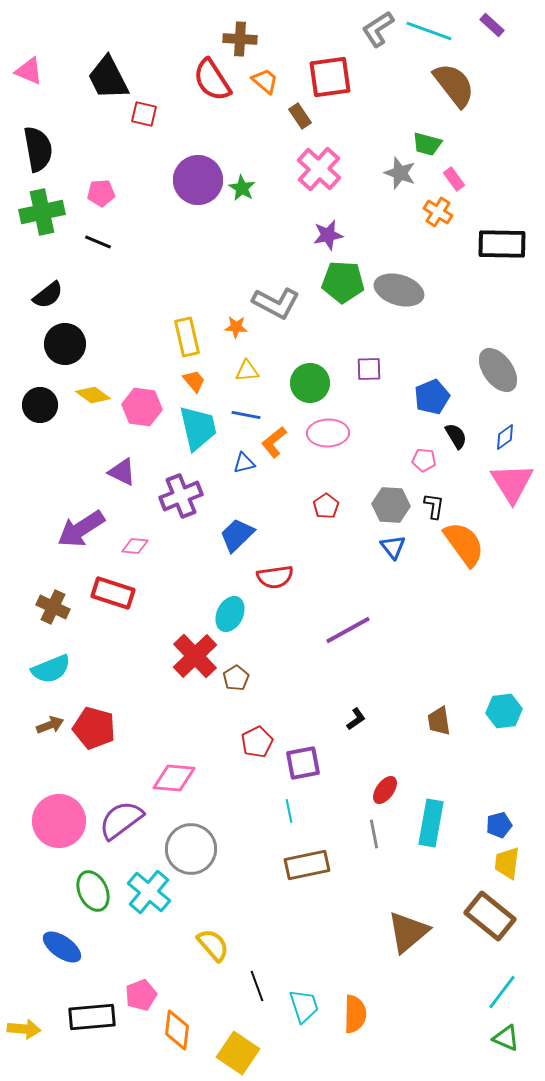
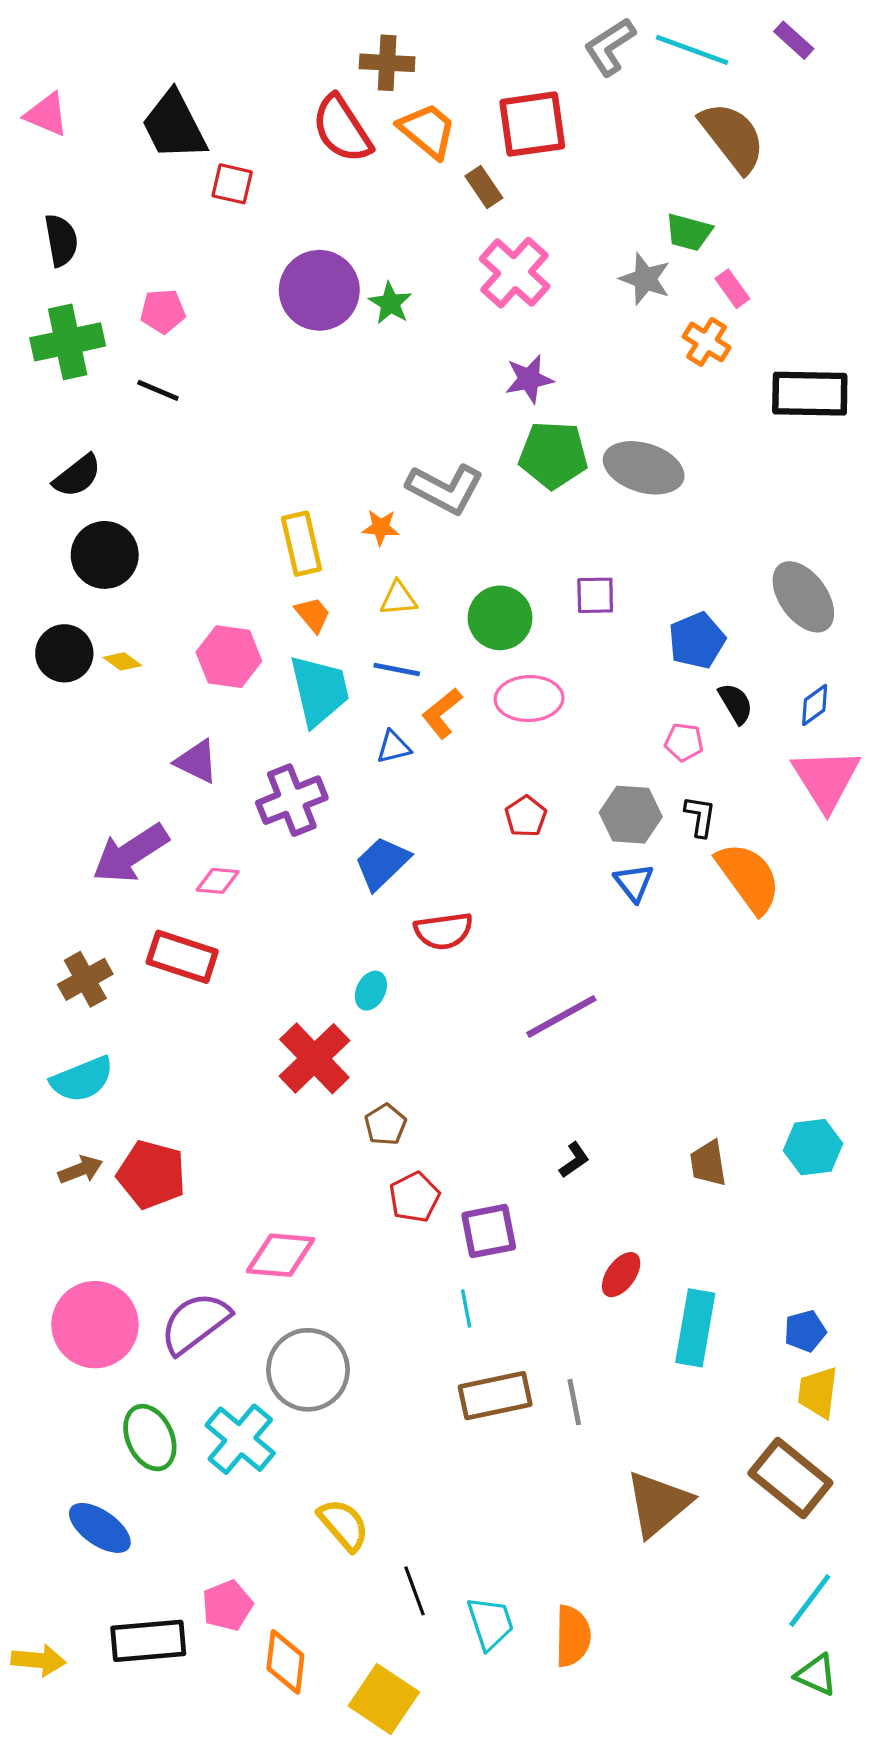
orange trapezoid: (265, 81) -> (427, 131), size x1.4
black semicircle: (38, 149) -> (61, 240), size x0.7
yellow diamond: (93, 395) -> (122, 661), moved, size x0.7
brown cross: (53, 607) -> (85, 979), turned 36
cyan ellipse: (230, 614) -> (371, 991), size x0.7
brown pentagon: (236, 678) -> (385, 1125), moved
gray line: (374, 834) -> (574, 1402), moved

